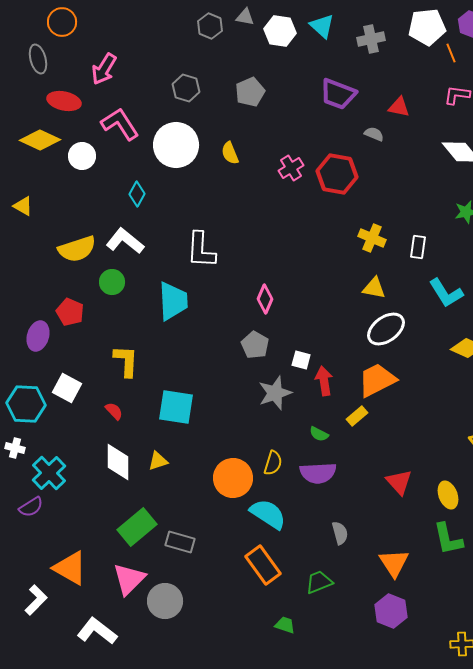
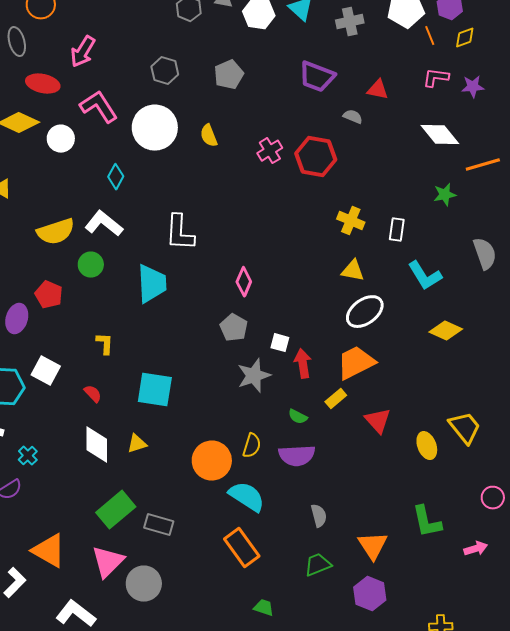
yellow L-shape: (126, 361) -> (105, 344), size x0.7
cyan cross: (49, 473) -> (28, 456), size x0.6
red triangle: (399, 482) -> (378, 421), moved
yellow ellipse: (448, 495) -> (427, 446), moved
green trapezoid: (319, 582) -> (318, 565), moved

